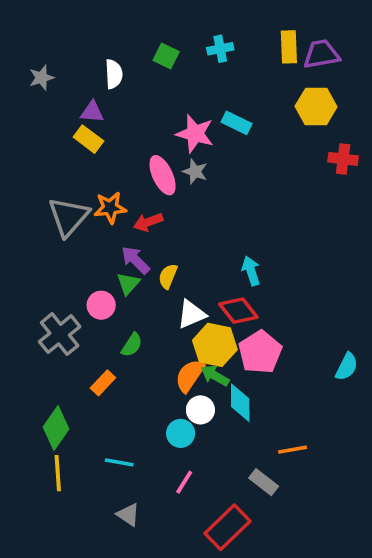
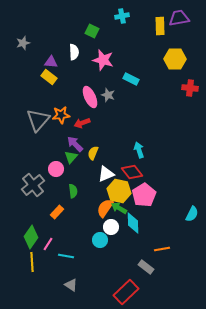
cyan cross: (220, 49) -> (122, 16), moved
purple trapezoid: (321, 54) -> (179, 18), moved
white semicircle: (114, 74) -> (74, 52), moved
cyan rectangle: (237, 123) -> (131, 79), moved
pink star: (195, 134) -> (103, 60), moved
green semicircle: (132, 345) -> (73, 191), turned -40
cyan semicircle: (347, 367) -> (192, 214), moved
pink line: (184, 482) -> (48, 244), moved

